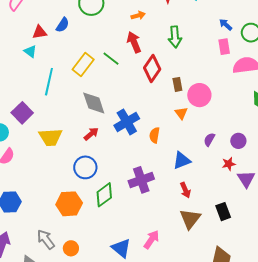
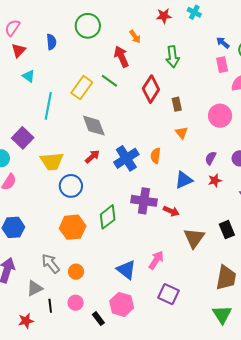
orange arrow: (138, 16) -> (135, 37), turned 72
blue semicircle: (63, 25) -> (51, 42), moved, turned -35
red triangle: (40, 32) -> (19, 50), moved, turned -35
red arrow: (134, 42) -> (121, 57), moved
pink circle: (199, 95) -> (220, 116), moved
blue cross: (127, 122) -> (126, 158), moved
red star: (229, 164) -> (215, 180), moved
blue circle: (85, 167) -> (71, 186), moved
purple cross: (141, 180) -> (144, 201), turned 30
red arrow: (185, 190) -> (171, 211), moved, turned -42

